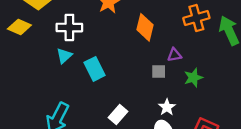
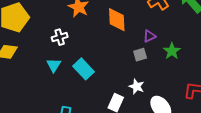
white cross: (69, 28) -> (60, 37), moved, size x0.7
white star: (167, 107) -> (137, 86), moved

